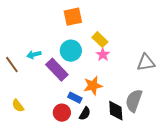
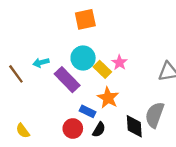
yellow rectangle: (100, 40) -> (102, 69), moved
orange star: (93, 86) -> (108, 98), turned -30
yellow semicircle: (18, 106) -> (23, 131), moved

